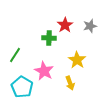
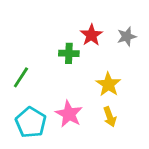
pink star: (44, 71) -> (69, 114), moved
yellow arrow: (70, 83) -> (110, 117), moved

